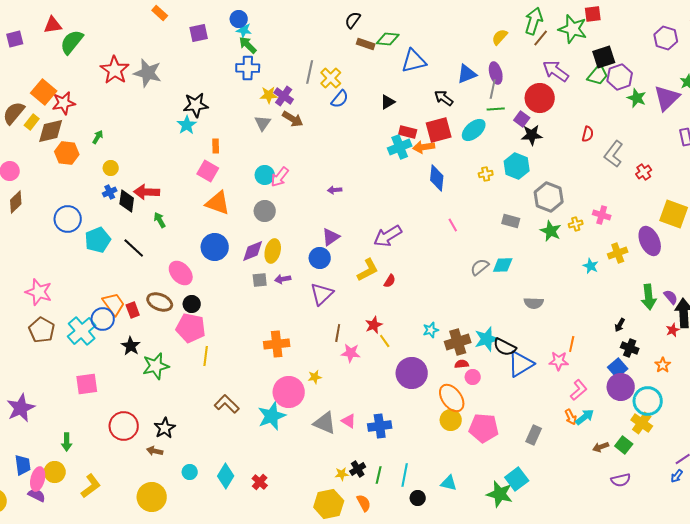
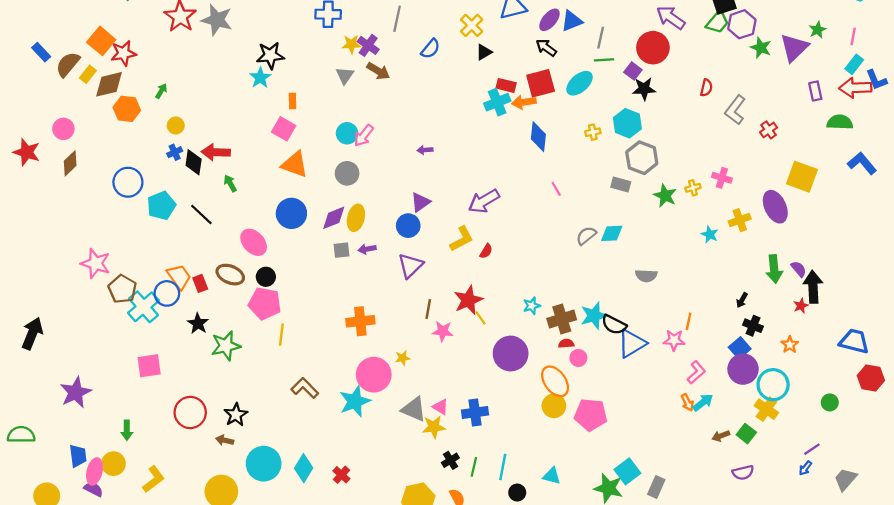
purple ellipse: (496, 73) -> (549, 20), moved, turned 55
yellow cross: (331, 78) -> (472, 25), moved
gray hexagon: (549, 197) -> (642, 158), moved
red star: (374, 325) -> (468, 300), size x1.5
brown pentagon: (42, 330) -> (122, 289), moved
gray rectangle: (534, 435) -> (656, 487), moved
cyan circle: (190, 472) -> (264, 464), size x2.0
yellow star: (342, 474) -> (434, 427), moved, size x1.5

